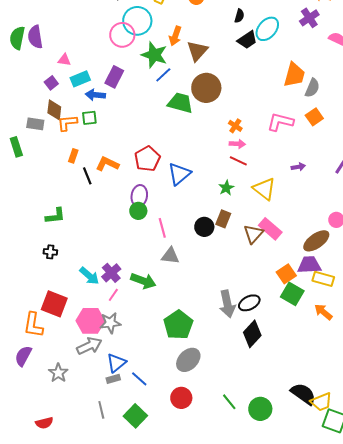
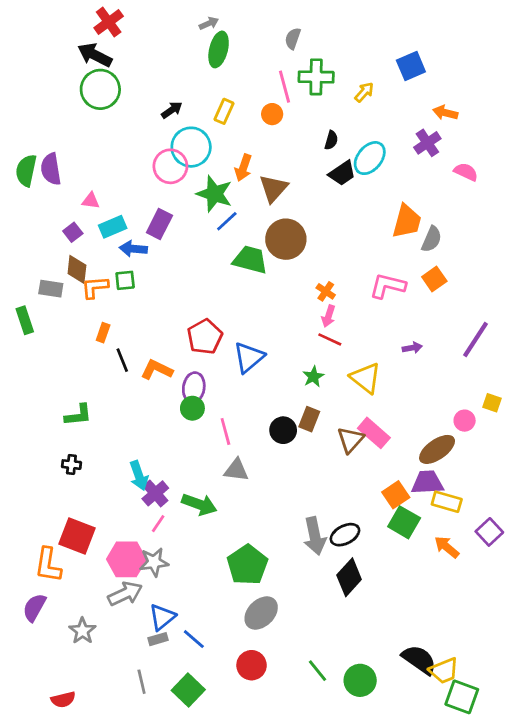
pink arrow: (237, 144) -> (328, 316), turned 105
orange L-shape: (107, 164) -> (157, 370), moved
cyan arrow: (89, 276) -> (139, 476), moved, turned 30

